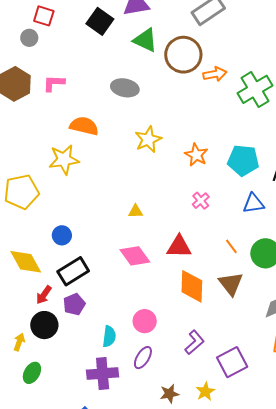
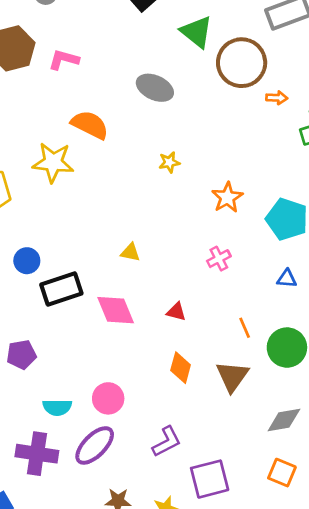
orange arrow: (215, 74) -> (277, 98), size x0.7
yellow star: (148, 139) -> (169, 162), size x0.6
blue triangle: (253, 203) -> (287, 279), size x0.7
red triangle: (179, 247) -> (176, 312), size x0.6
black rectangle: (73, 271) -> (61, 289), moved
orange diamond: (192, 286) -> (181, 368), size x0.7
cyan semicircle: (109, 336) -> (57, 407), turned 70
purple ellipse: (143, 358) -> (95, 445), size x1.4

